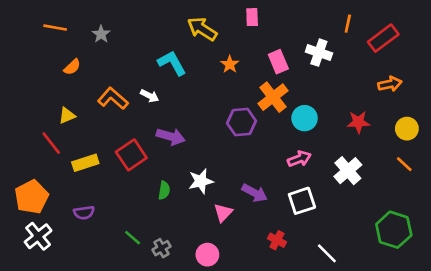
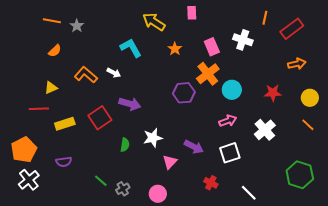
orange line: (55, 28) -> (52, 21), moved
red line: (51, 143) -> (39, 109), turned -54

